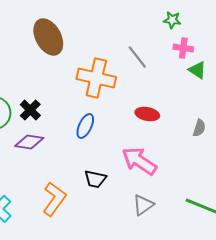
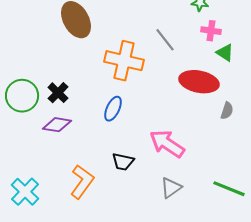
red ellipse: (147, 114) -> (199, 82), moved, size x1.6

